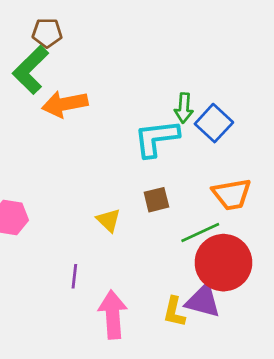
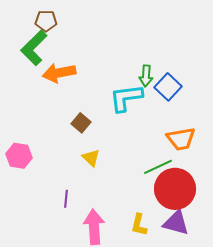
brown square: (156, 200) -> (81, 123), moved, turned -36
purple triangle: (203, 301) -> (176, 223), moved

